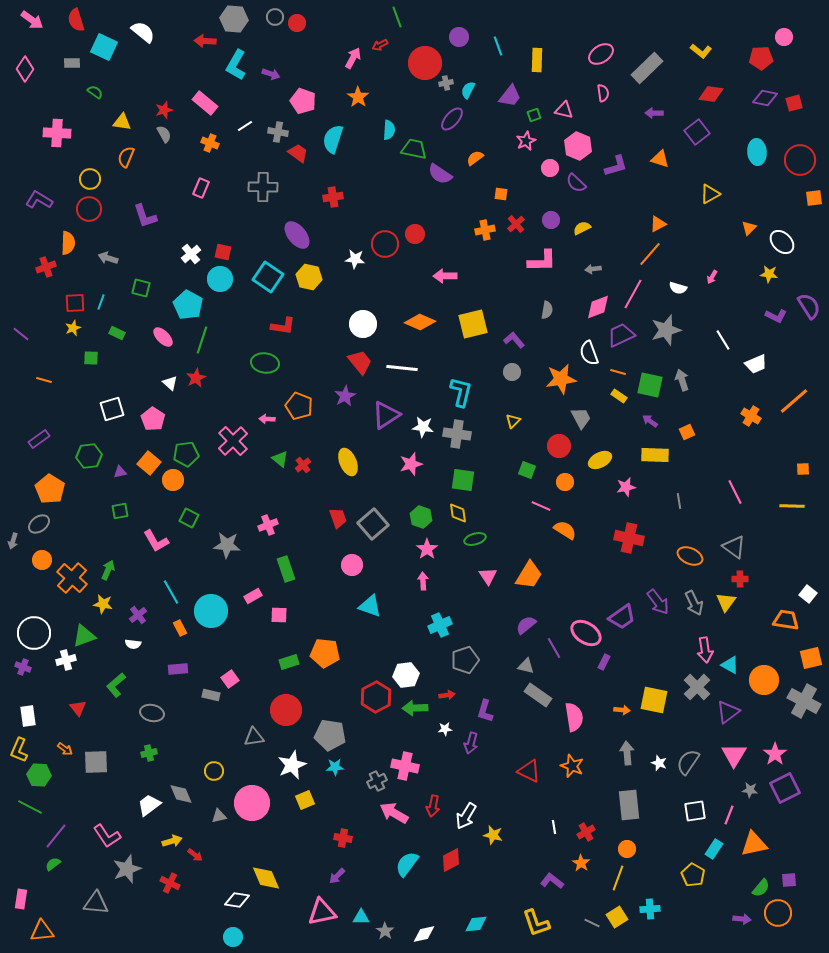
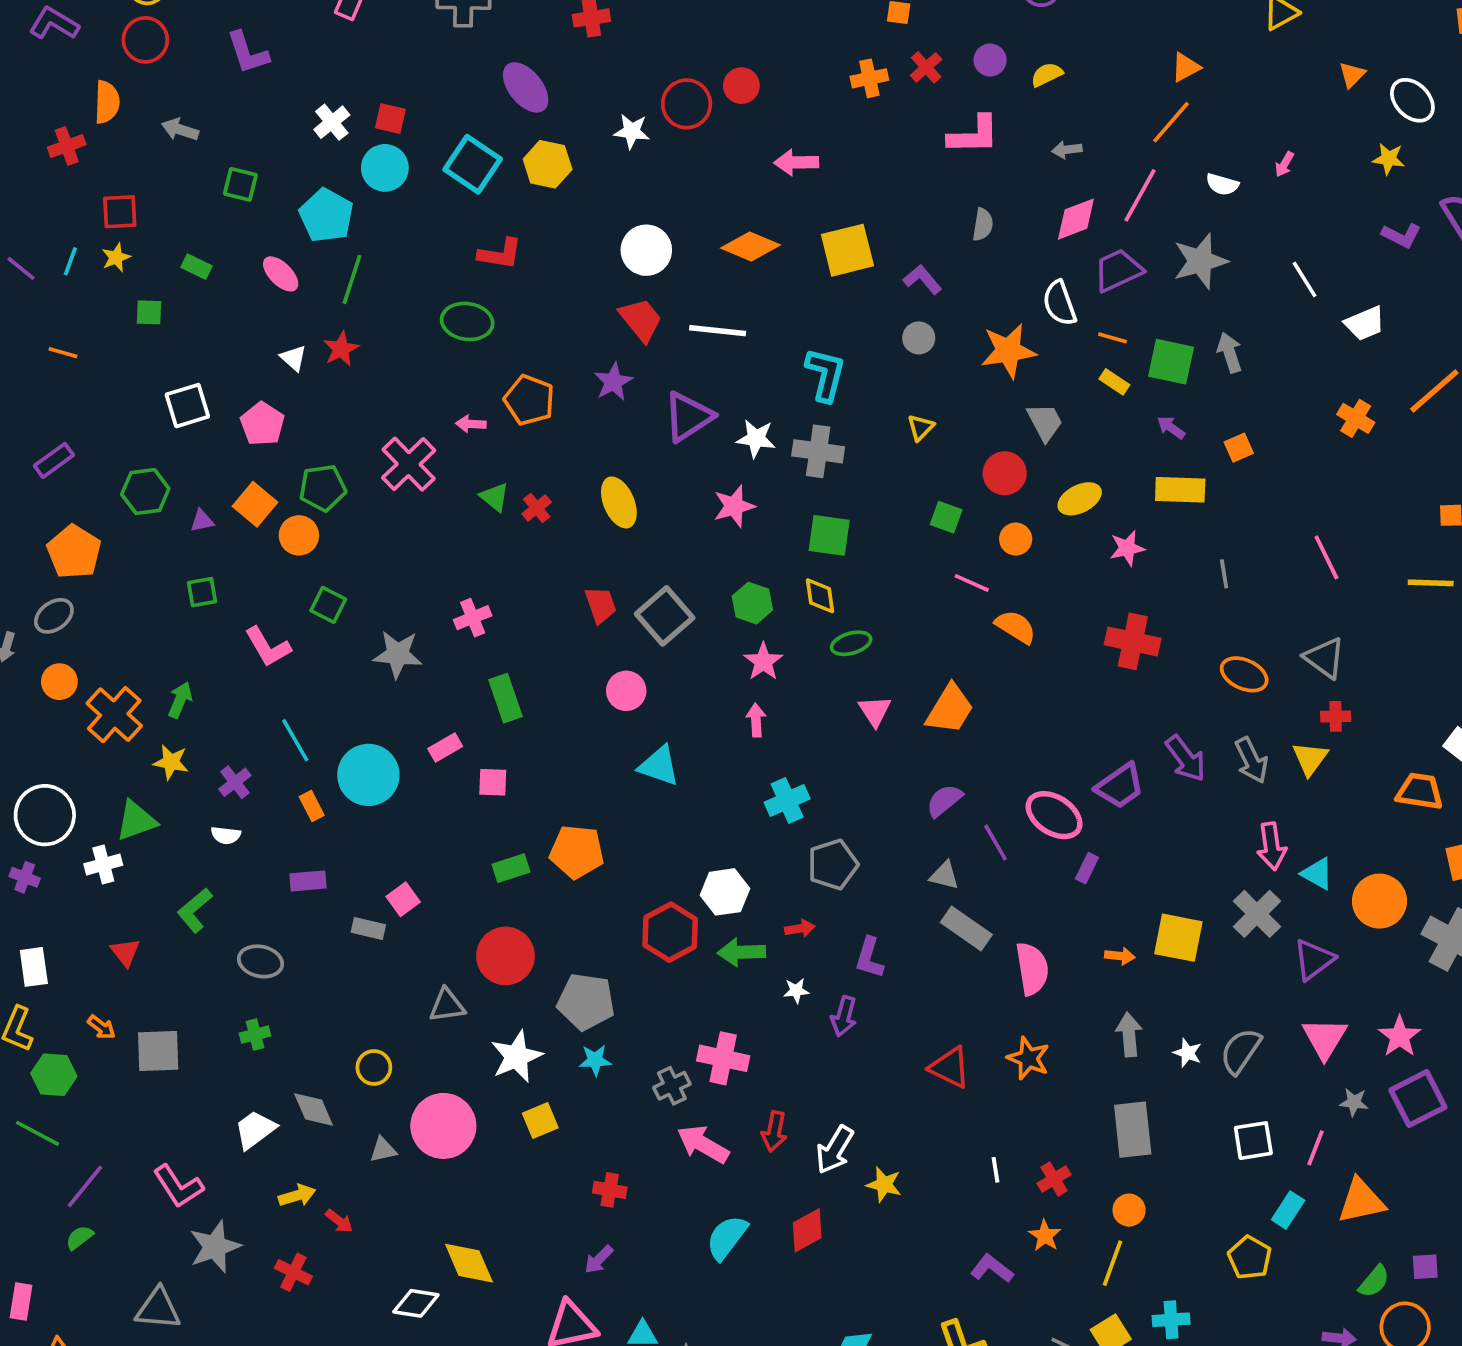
cyan line: (101, 302) -> (70, 261), moved

